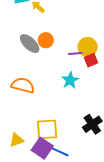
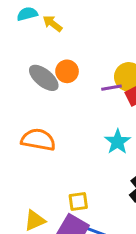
cyan star: (70, 80) -> (118, 142), moved
yellow square: (47, 129) -> (78, 202), size x0.6

